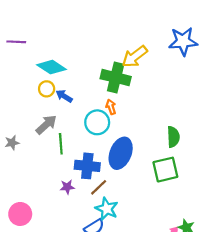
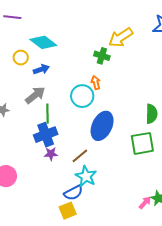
green cross: (116, 78) -> (102, 56), size x0.6
yellow circle: (47, 89) -> (21, 58), moved
blue arrow: (64, 96) -> (41, 69), moved, turned 126
blue cross: (87, 166) -> (46, 135), moved, turned -30

